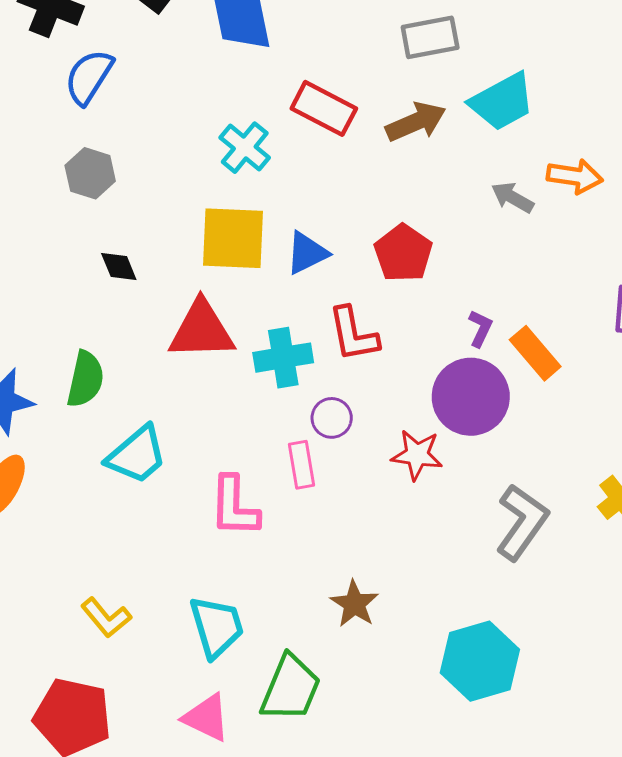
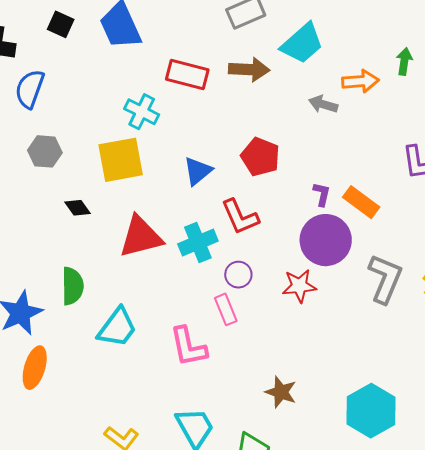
brown arrow: (416, 122) -> (249, 69), turned 39
yellow square: (233, 238) -> (121, 160), moved
gray L-shape: (522, 522) -> (385, 279), moved

